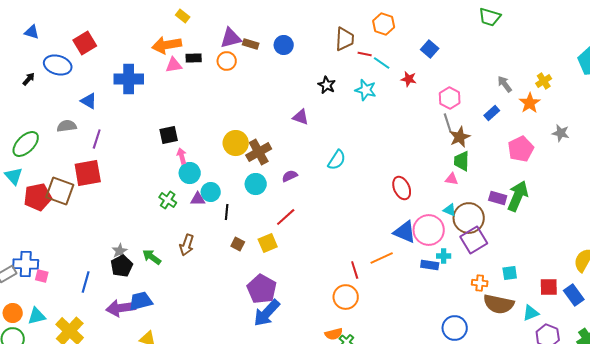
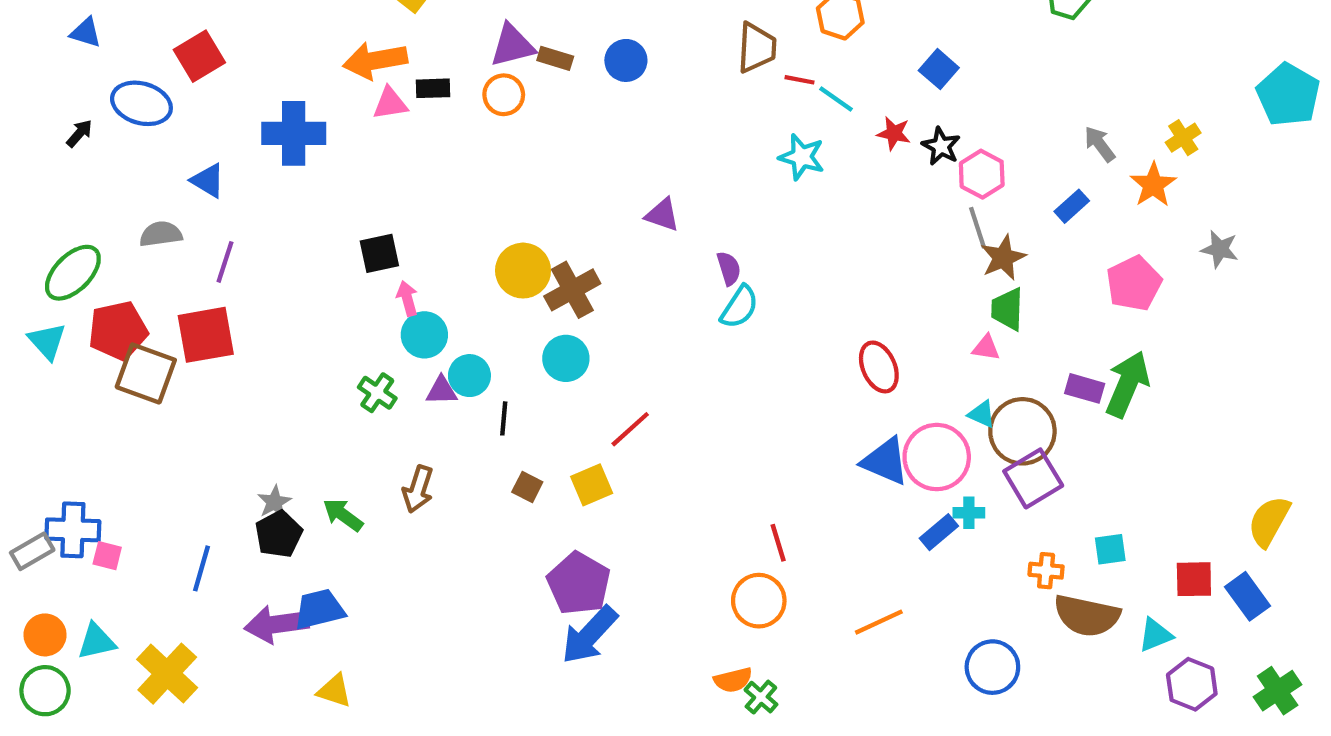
black star: (327, 85) -> (941, 146), moved
purple semicircle: (290, 176) -> (729, 268), moved, turned 98
red pentagon: (38, 197) -> (118, 331), moved
orange line: (382, 258) -> (879, 622), moved
blue rectangle: (430, 265) -> (939, 532), turned -48

